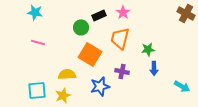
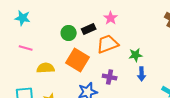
black rectangle: (99, 15) -> (89, 29), moved
orange trapezoid: (120, 38) -> (108, 44), turned 55
yellow semicircle: (67, 74) -> (46, 68), moved

